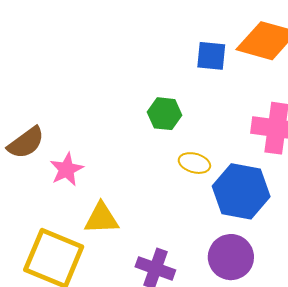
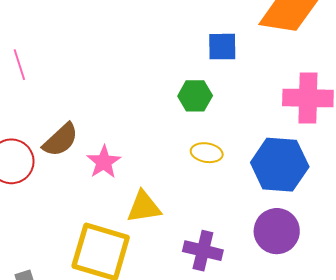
blue square: (211, 56) -> (222, 47), moved
yellow ellipse: (194, 163) -> (207, 153), moved

